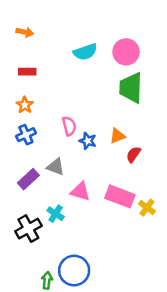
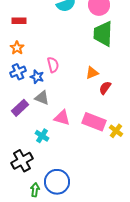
blue star: (88, 141) -> (37, 77), moved
black cross: (28, 229) -> (22, 161), moved

